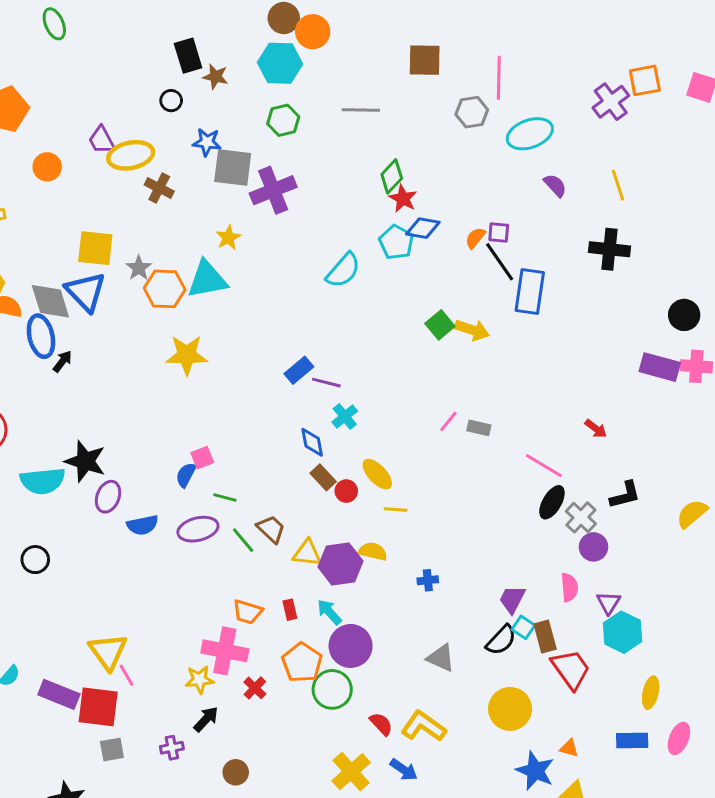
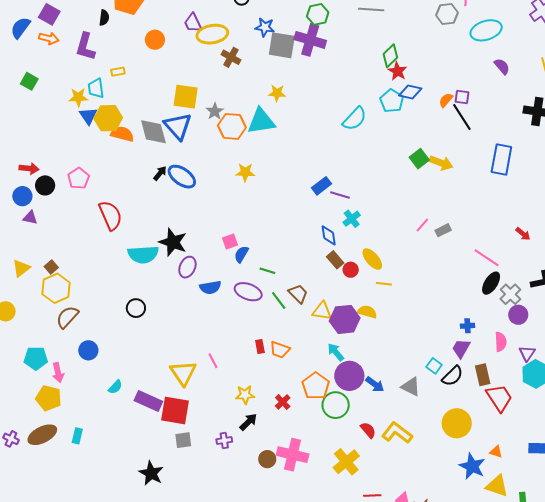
purple cross: (273, 190) -> (310, 40), moved, turned 36
yellow star: (228, 238) -> (277, 93), turned 30
blue rectangle: (530, 292) -> (501, 159), moved
blue ellipse: (41, 336) -> (182, 177), moved, turned -44
yellow star: (187, 355) -> (245, 172), size x0.7
gray rectangle: (479, 428) -> (443, 230), turned -42
pink square: (202, 458) -> (230, 242), moved
purple ellipse: (198, 529) -> (248, 292), turned 32
blue cross: (428, 580) -> (467, 326), moved
red rectangle: (290, 610) -> (260, 346), moved
cyan square: (523, 627) -> (434, 366), moved
pink cross: (225, 651) -> (293, 455), moved
pink line: (127, 675) -> (213, 361), moved
blue arrow: (404, 770) -> (375, 384), moved

